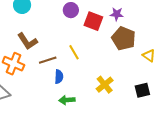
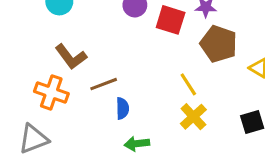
yellow line: (74, 52) -> (188, 84), moved

